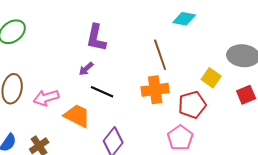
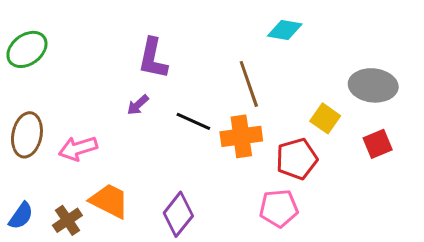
black line: (102, 92) -> (193, 121), moved
orange trapezoid: (77, 116) -> (109, 201), moved
pink pentagon: (180, 138) -> (279, 208), turned 30

